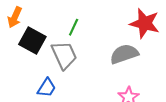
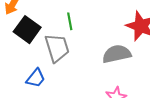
green line: (74, 27) -> (70, 21), turned -42

